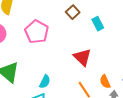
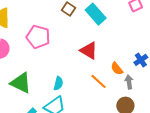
cyan rectangle: (98, 24) -> (96, 14), size x1.5

